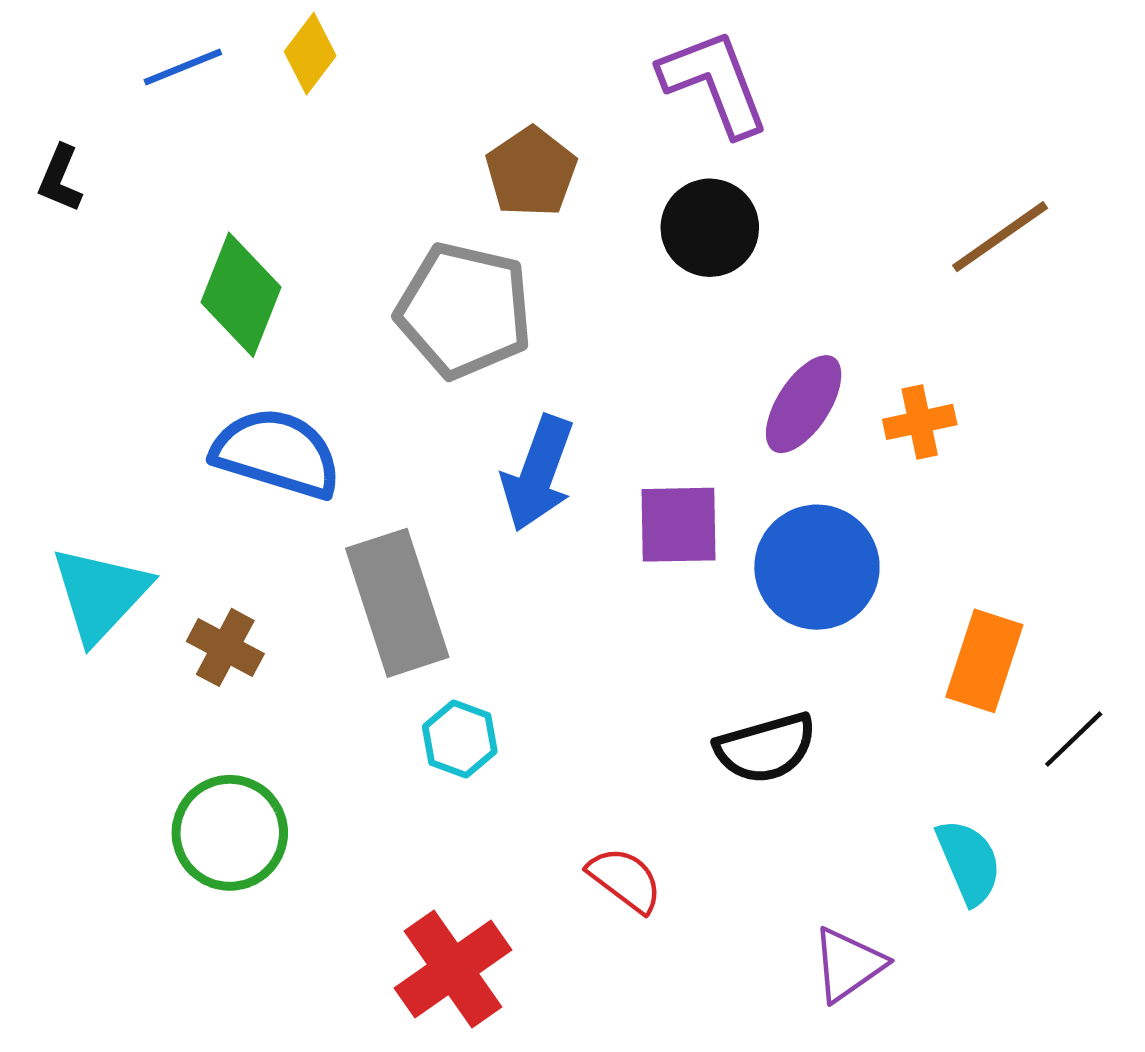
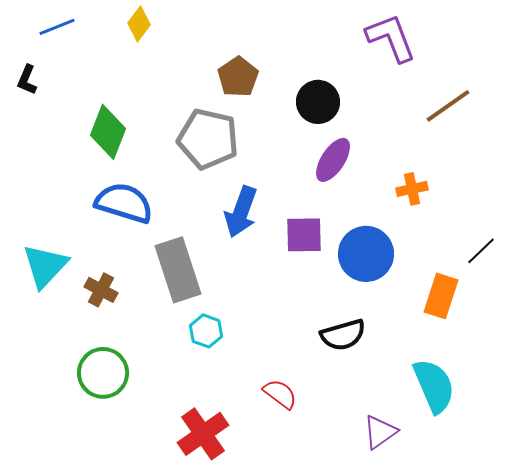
blue line: (183, 67) -> (57, 27), moved
purple L-shape: (714, 83) -> (391, 38), moved
purple ellipse: (804, 404) -> (333, 160), moved
black line: (1074, 739) -> (481, 251), moved
cyan semicircle: (969, 862) -> (434, 386), size x1.4

